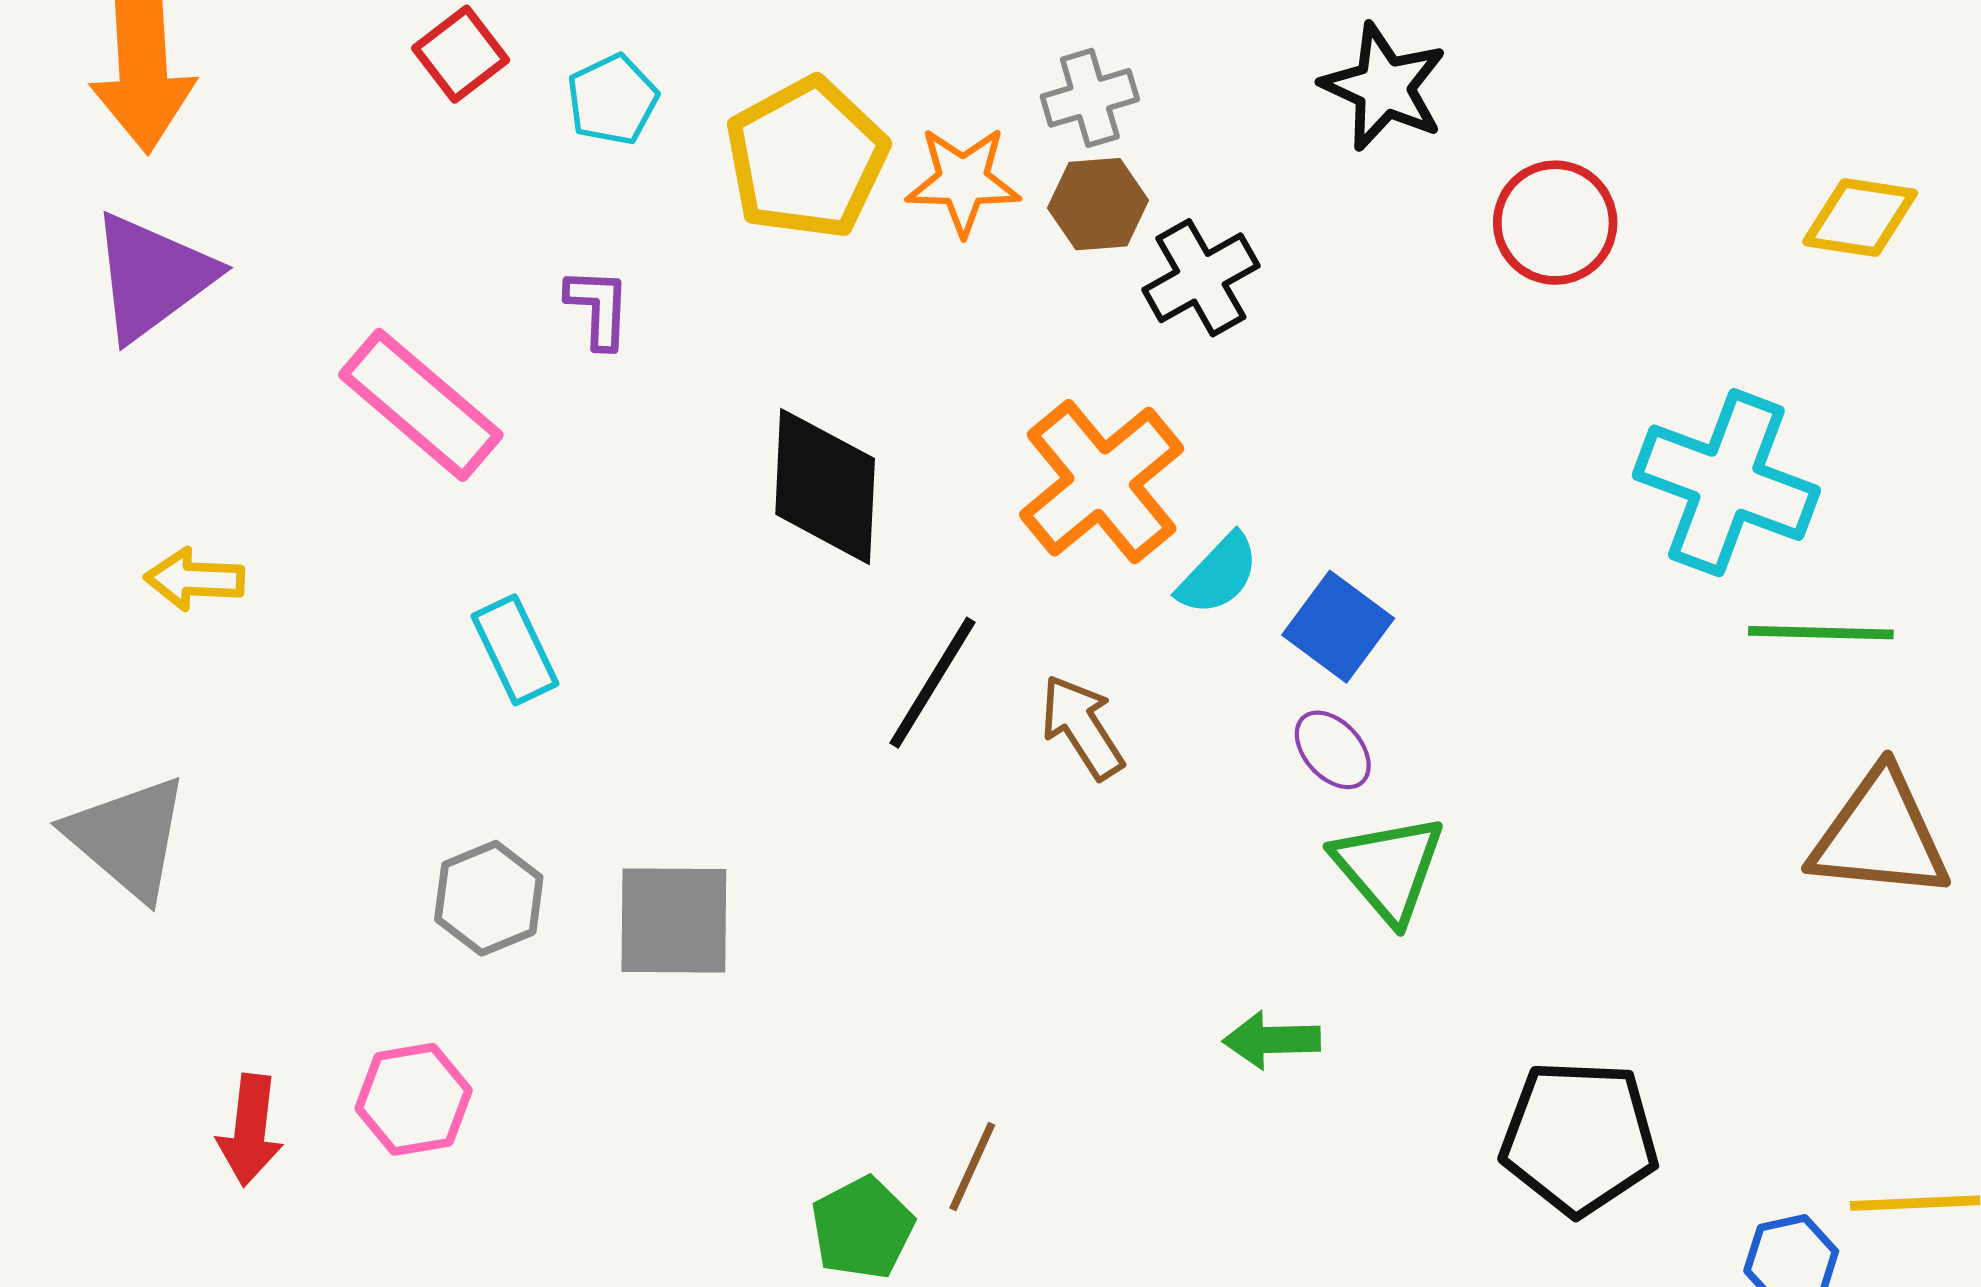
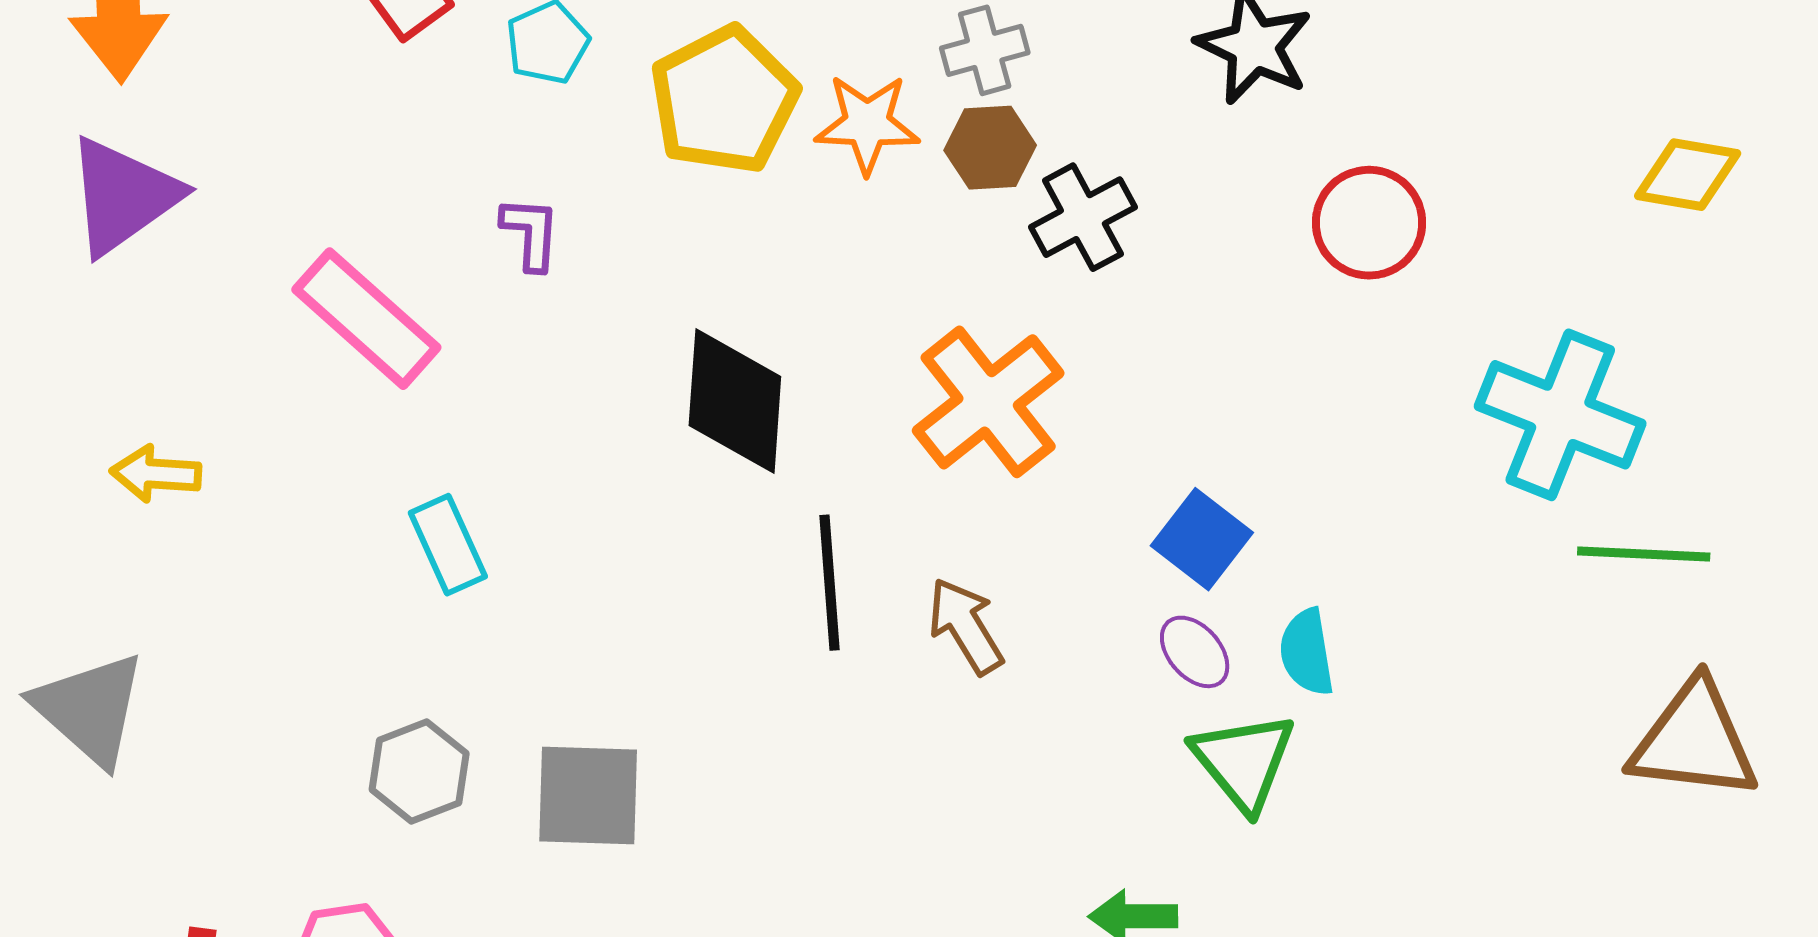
red circle: (1555, 223) -> (1369, 223), moved
cyan semicircle: (1218, 574) -> (1307, 652), moved, turned 126
black line: (932, 683) -> (829, 583), turned -37

